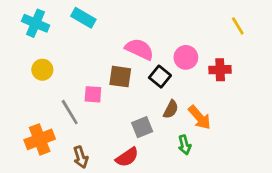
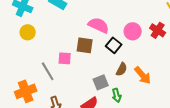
yellow circle: (42, 70) -> (28, 32), moved
red cross: (220, 70) -> (158, 30), moved, turned 35
green arrow: (185, 145) -> (117, 95), moved

